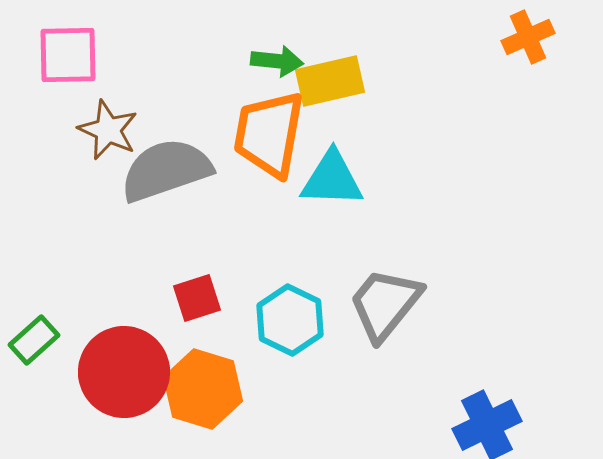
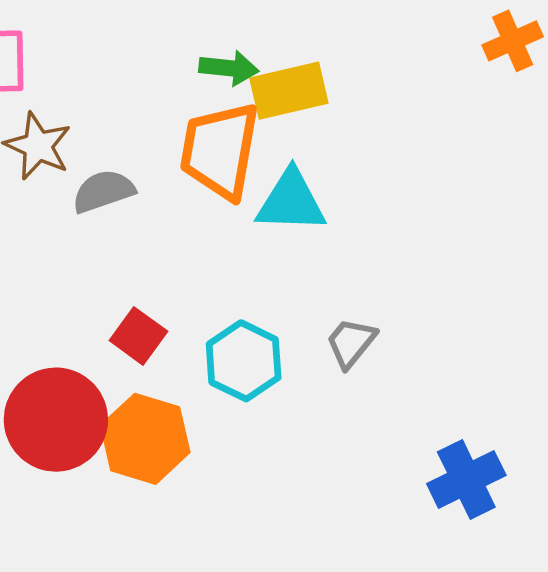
gray semicircle: (166, 170) -> (103, 191), size x0.6
red square: (197, 298) -> (138, 336), turned -36
gray trapezoid: (385, 304) -> (351, 343), size x0.6

